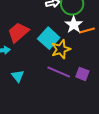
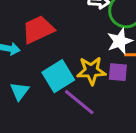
cyan square: (49, 38) -> (58, 76), moved
purple square: (82, 74) -> (118, 72), moved, turned -32

